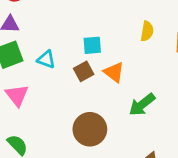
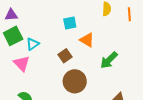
cyan triangle: (46, 59) -> (33, 44), moved, turned -48
brown square: (84, 71) -> (65, 56), moved

